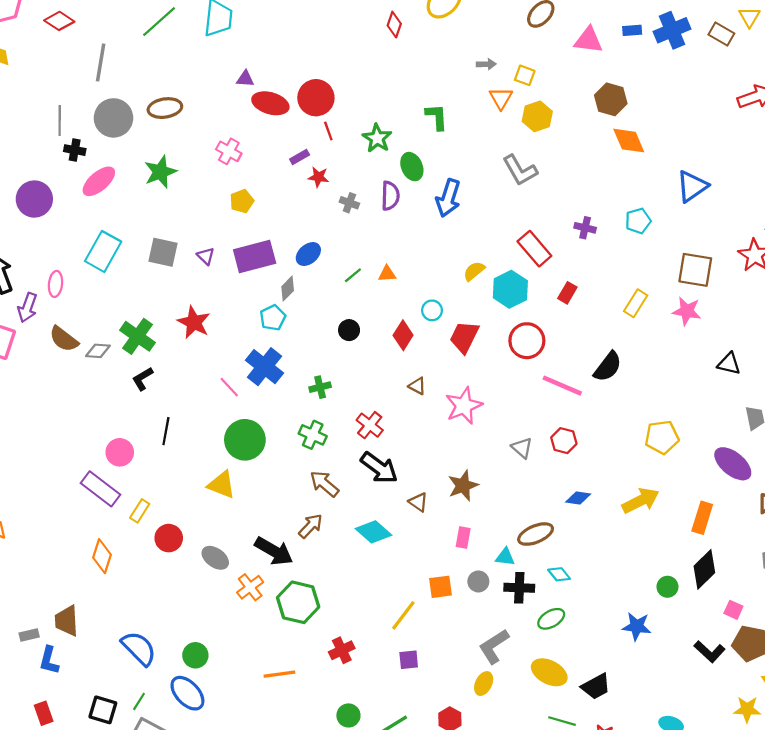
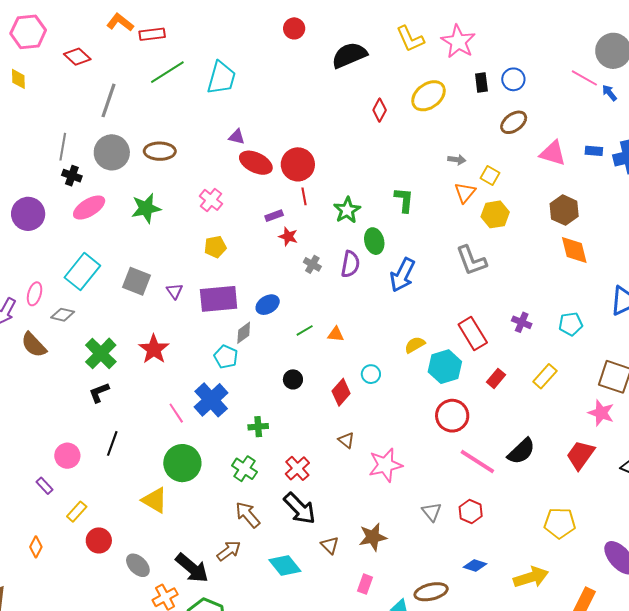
yellow rectangle: (636, 303) -> (545, 376), moved
cyan pentagon: (273, 318) -> (226, 357), turned -30
red trapezoid: (464, 337) -> (580, 455), moved
gray diamond: (98, 351) -> (63, 315), moved
purple rectangle: (100, 489) -> (45, 486), size x0.5
orange diamond: (102, 556) -> (36, 547), size x0.7

